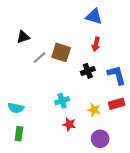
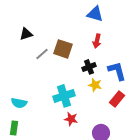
cyan cross: (62, 101) -> (64, 96), size x1.5
red rectangle: (117, 104) -> (117, 99), turned -35
yellow star: (94, 110) -> (95, 85), moved
green rectangle: (19, 134) -> (14, 128), moved

